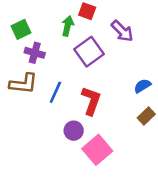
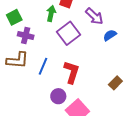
blue semicircle: (142, 86) -> (110, 35), moved

